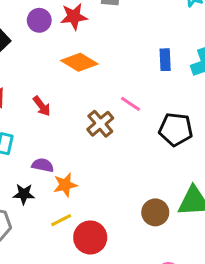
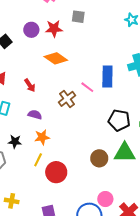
blue rectangle: (165, 60) -> (107, 77), moved, size x1.5
black pentagon: (176, 129) -> (119, 120), moved
purple semicircle: (43, 165) -> (35, 115), moved
yellow line: (61, 220) -> (38, 160), turned -40

